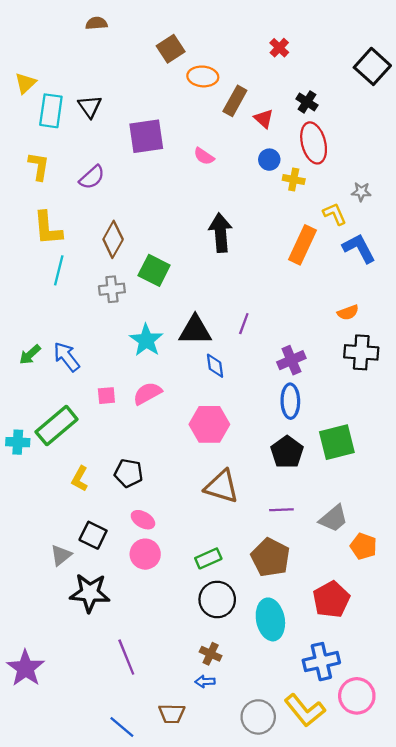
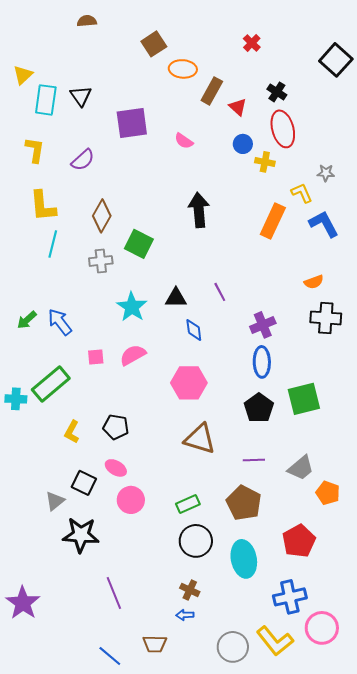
purple line: (244, 324) -> (220, 292), turned -48
black triangle: (195, 330) -> (176, 298), size x0.7
pink ellipse: (143, 520) -> (116, 468), moved

